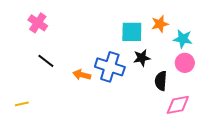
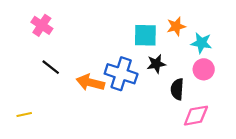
orange arrow: (82, 75) -> (90, 83), size x1.4

